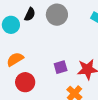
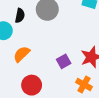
orange semicircle: (15, 59) -> (22, 54), moved

